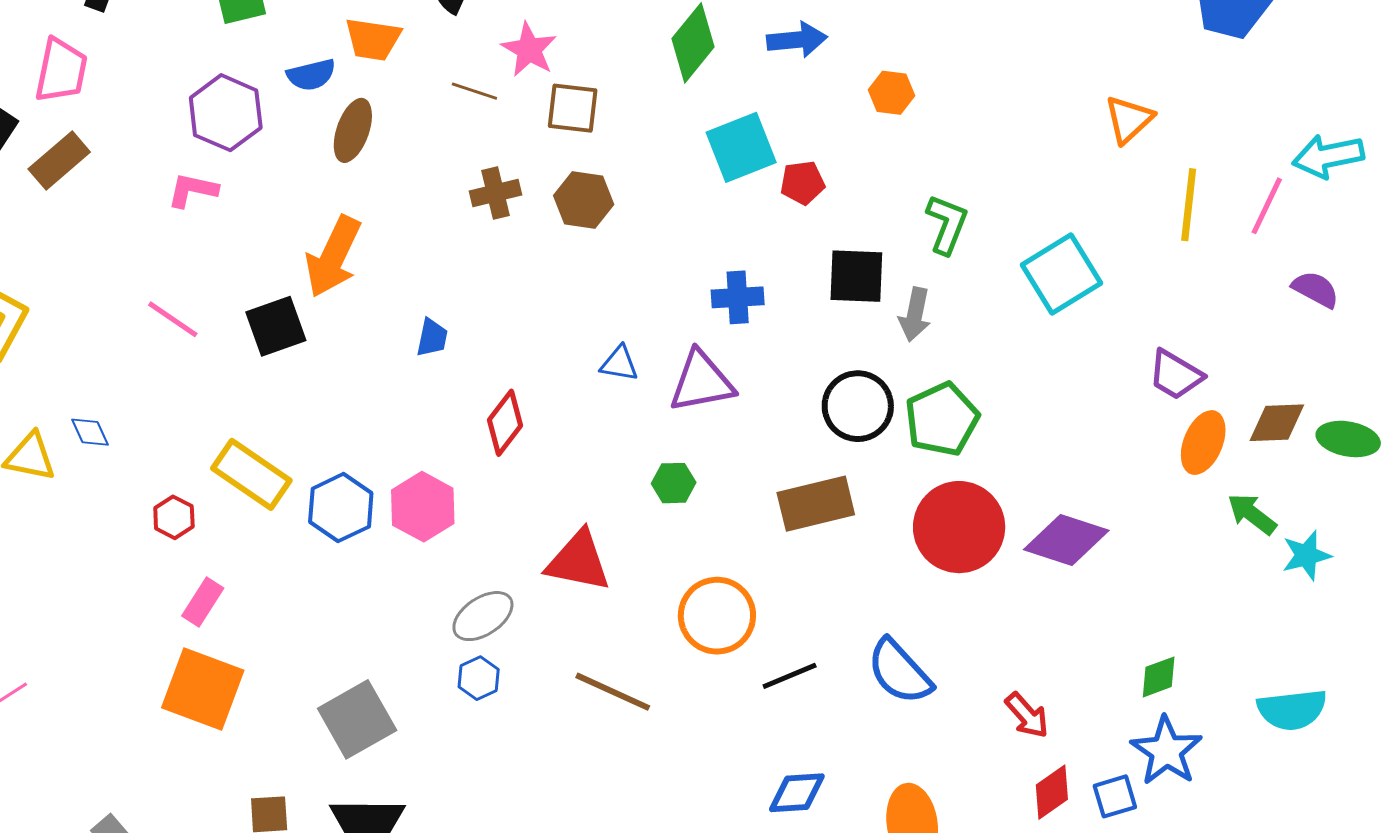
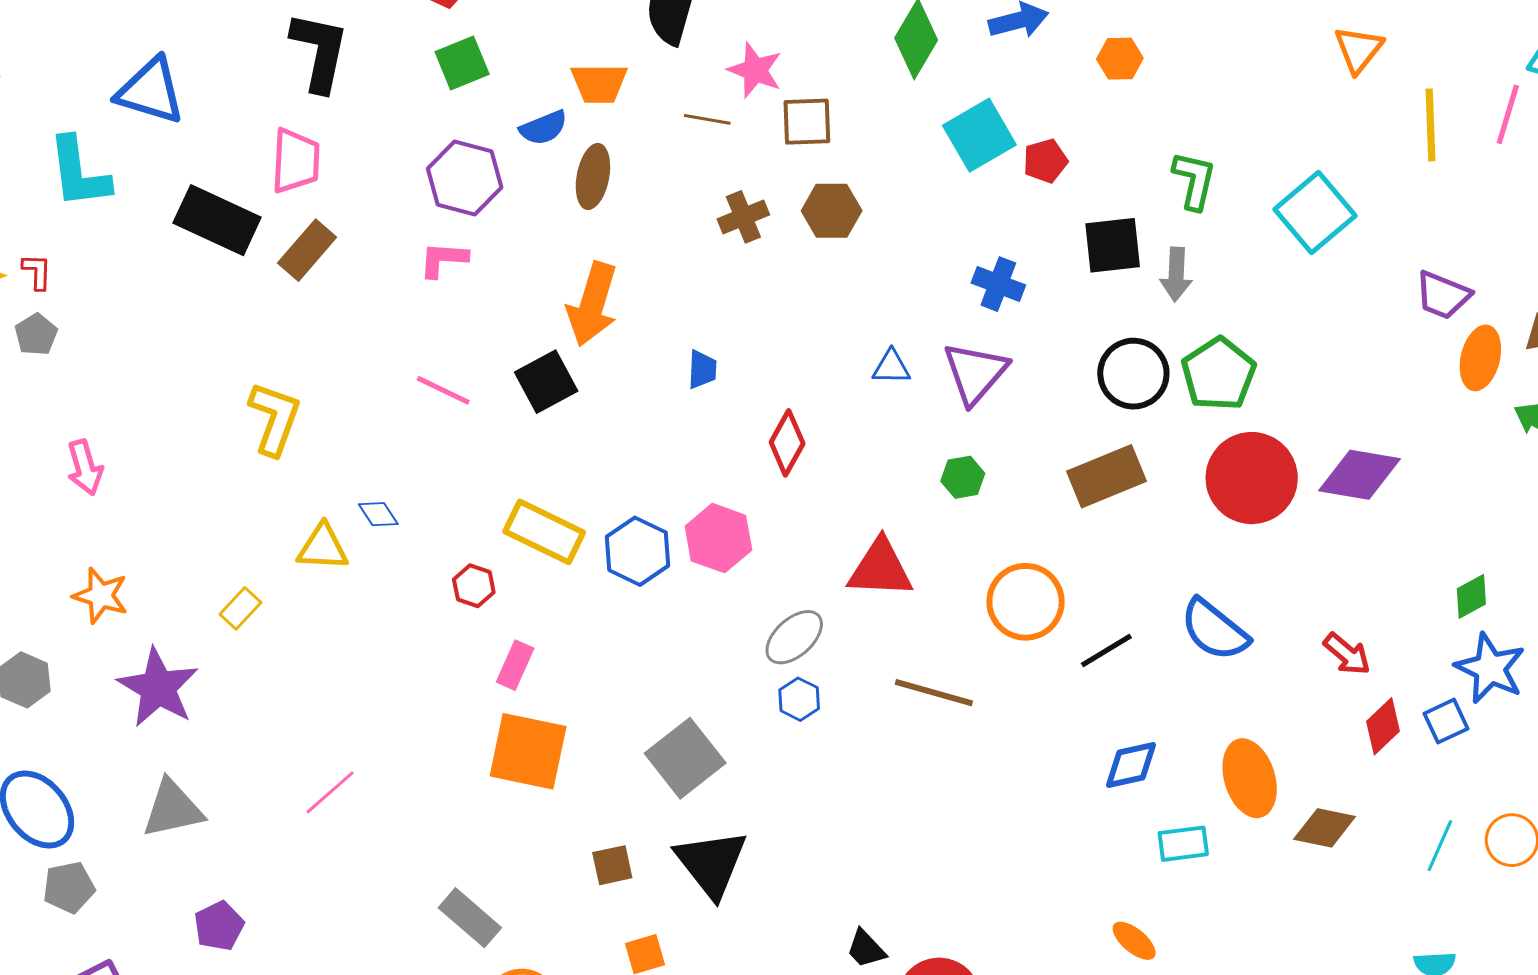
blue cross: (738, 297) -> (998, 284), turned 33
purple triangle: (702, 382) -> (975, 373), turned -30

